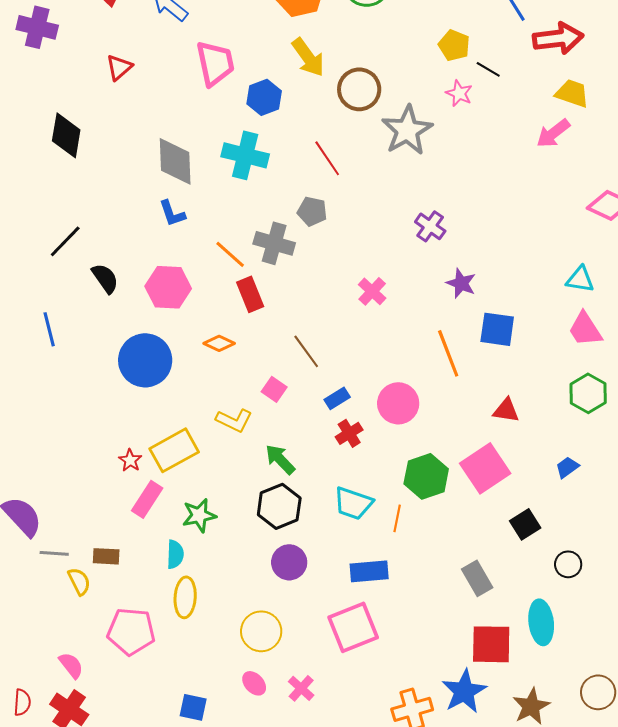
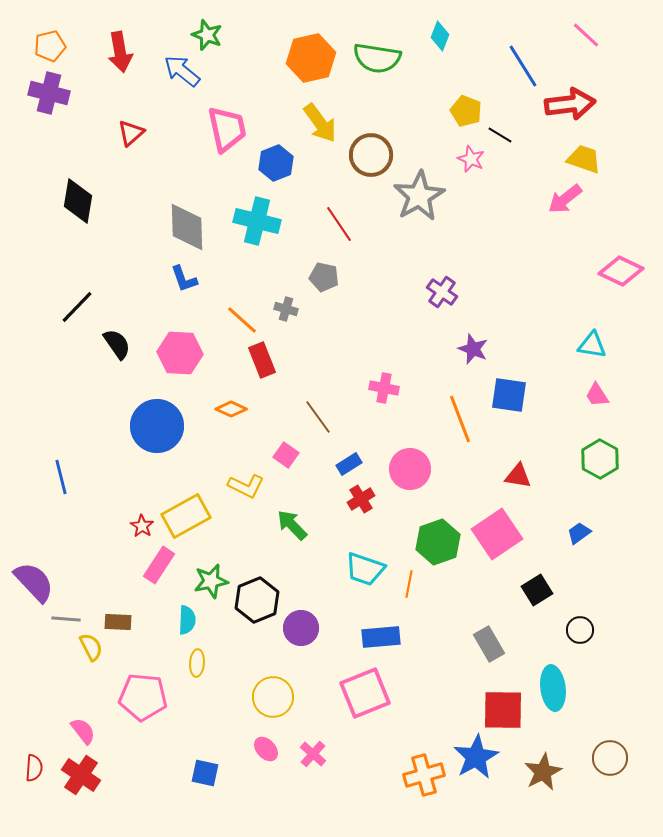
gray cross: (274, 243) -> (286, 309), size x0.6
pink cross: (372, 291) -> (384, 388), moved, turned -32
blue line: (49, 329) -> (61, 477), moved
pink trapezoid: (585, 329) -> (597, 395), size x0.7
black hexagon: (279, 506) -> (257, 600), moved
yellow ellipse: (185, 597) -> (197, 663), size x0.7

